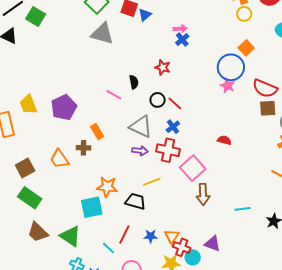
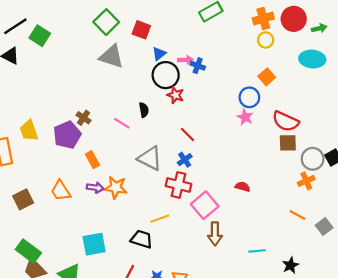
blue triangle: (145, 15) -> (159, 54), moved
pink arrow: (180, 29) -> (185, 60), moved
blue cross: (182, 40) -> (198, 66), turned -32
blue circle: (231, 67) -> (249, 97), size x0.7
black circle: (158, 100) -> (166, 75), moved, size x1.6
orange rectangle: (97, 131) -> (92, 160), moved
red semicircle: (224, 140) -> (243, 187), moved
brown cross: (83, 148) -> (84, 118), moved, turned 32
purple arrow: (140, 151) -> (95, 188), moved
orange star: (107, 187) -> (116, 188), moved
green rectangle: (30, 198) -> (28, 251), moved

